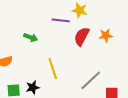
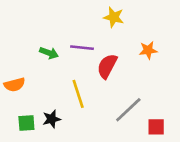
purple line: (61, 20) -> (82, 48), moved
red semicircle: (82, 36) -> (107, 66), moved

